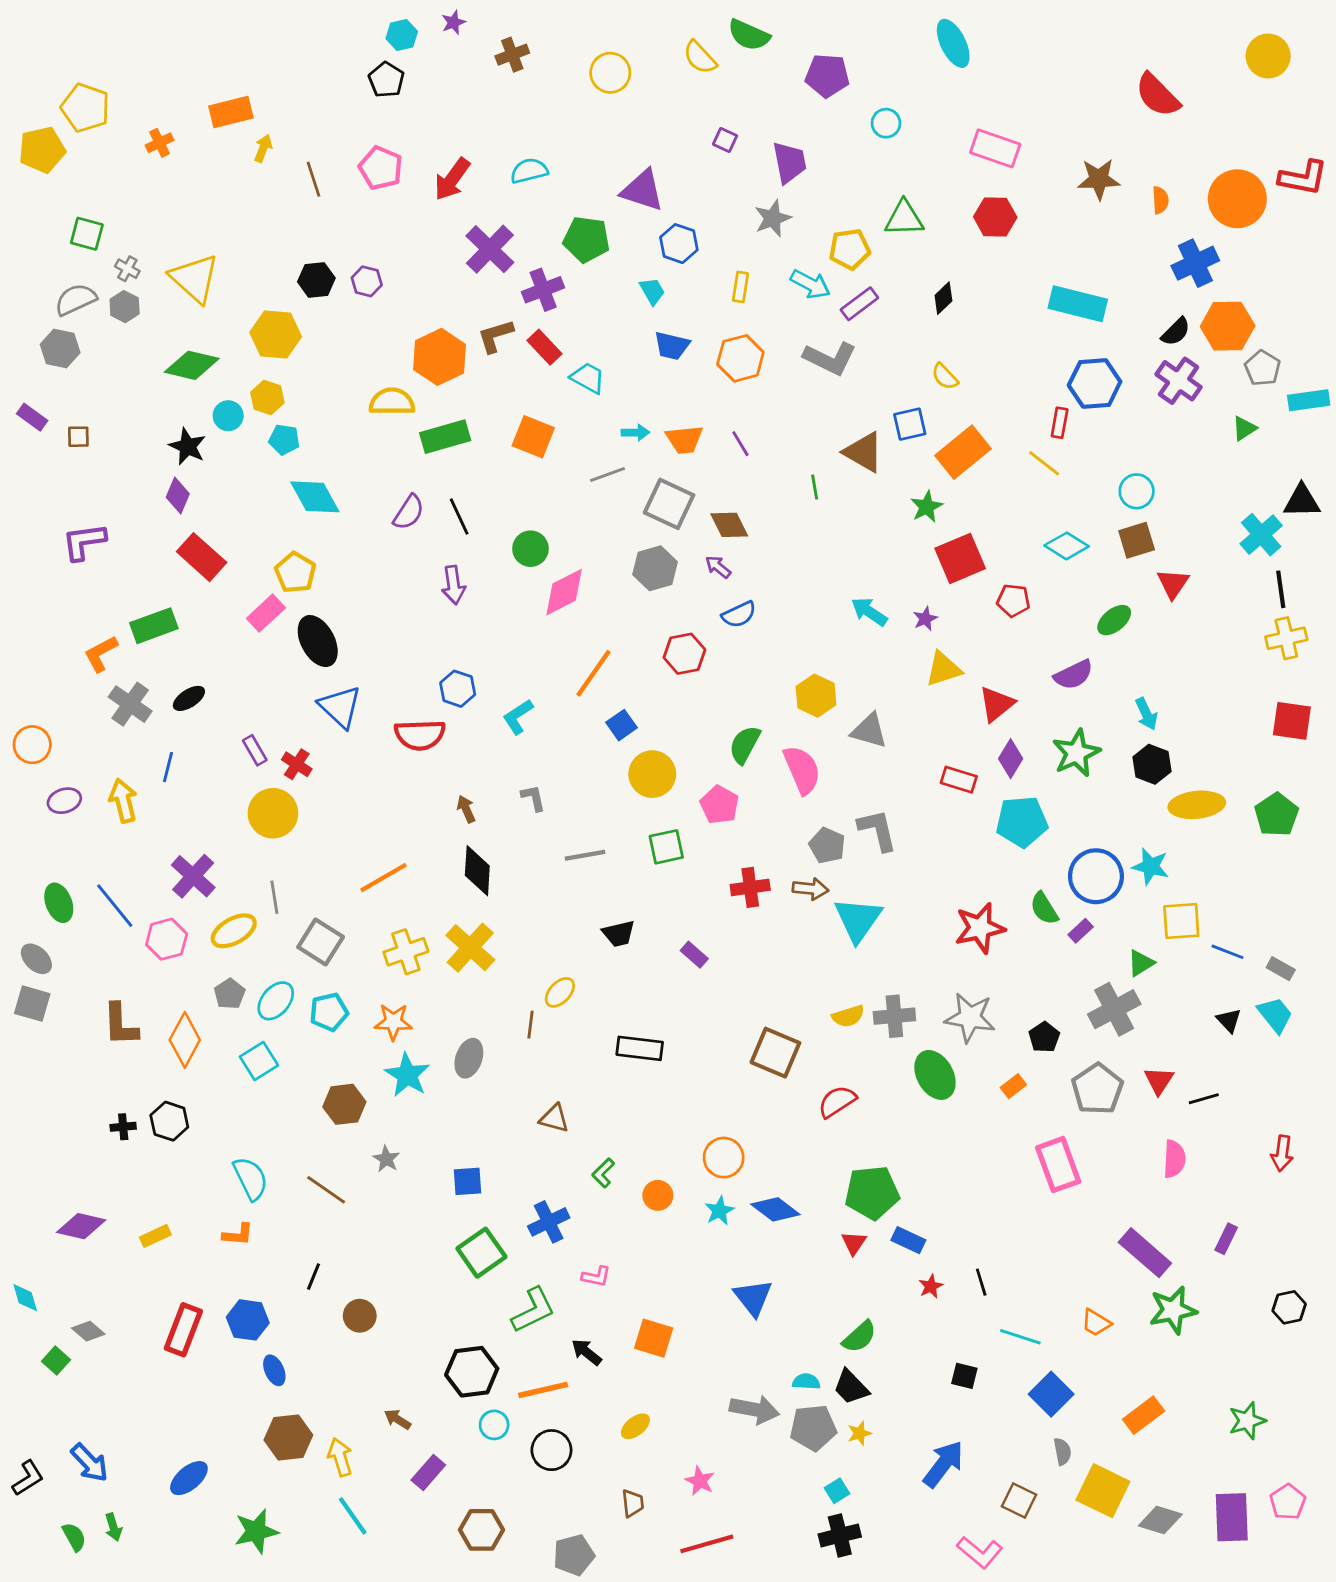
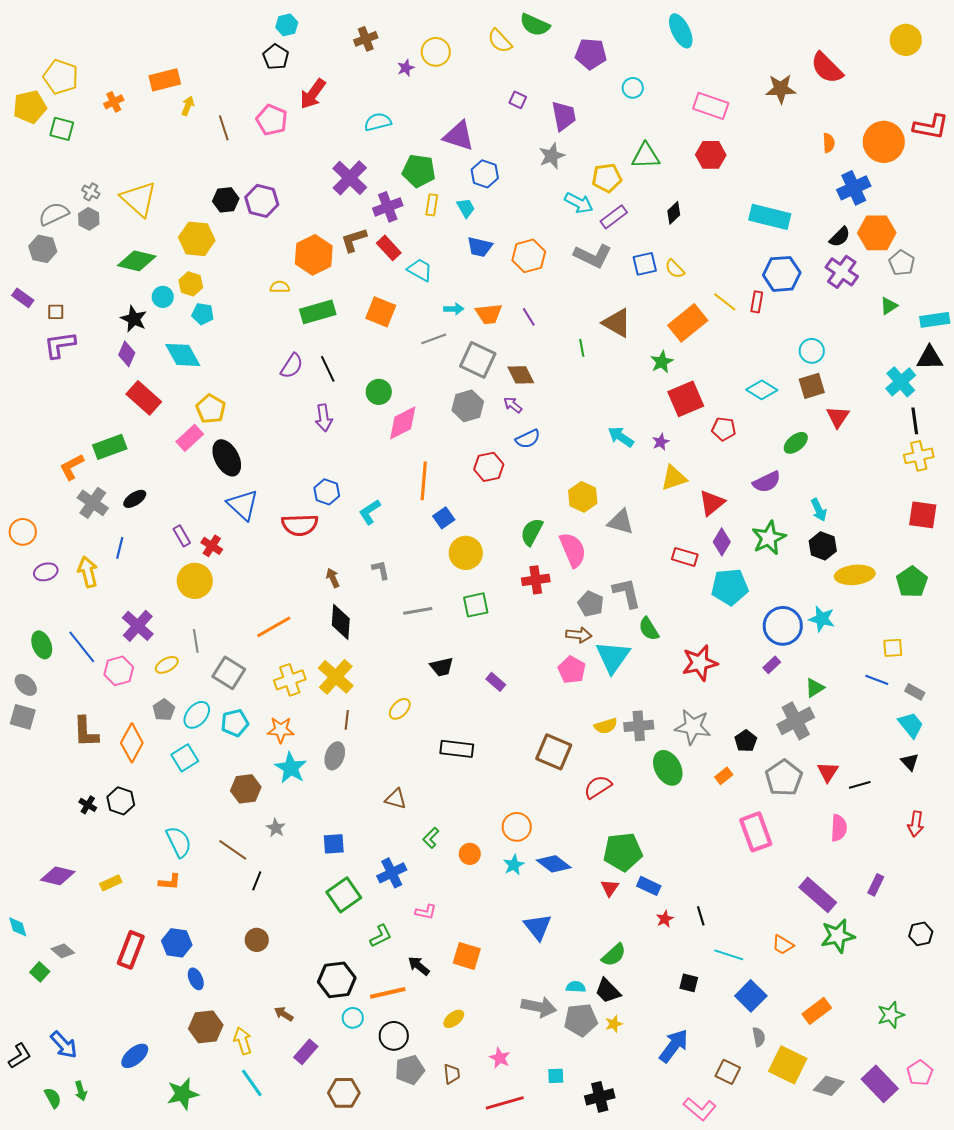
purple star: (453, 22) -> (406, 68), moved
red arrow: (452, 179) -> (313, 94), moved
brown star: (1099, 179) -> (781, 89), moved
green square: (87, 234) -> (62, 129), moved
purple hexagon: (367, 281) -> (262, 201), size x1.5
yellow rectangle: (740, 287) -> (432, 205), moved
cyan rectangle: (1309, 400) -> (935, 320), moved
yellow semicircle: (392, 402) -> (280, 287), size x0.6
blue square: (910, 424) -> (645, 264), moved
yellow line: (1044, 463) -> (725, 302), moved
cyan diamond: (315, 497) -> (183, 355), moved
purple L-shape: (84, 542) -> (60, 345), moved
orange line: (593, 673) -> (424, 481), turned -30
pink pentagon: (719, 805) -> (572, 670), moved
red cross: (750, 887) -> (536, 580), moved
green semicircle: (1044, 908) -> (649, 629), moved
yellow square: (1181, 921) -> (893, 648), moved, size x0.7
yellow ellipse: (234, 931) -> (167, 665), size x0.7
black triangle: (1229, 1020) -> (910, 762), moved
brown line: (530, 1025) -> (347, 720), moved
black cross: (123, 1127) -> (88, 805), turned 36
black line: (314, 1277) -> (257, 881), moved
green L-shape: (533, 1310) -> (381, 936), size x0.7
cyan square: (837, 1491) -> (556, 1076), moved, turned 30
purple rectangle: (1232, 1517) -> (880, 1084), turned -42
gray pentagon: (574, 1555) -> (410, 1070), moved

